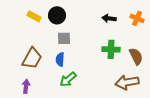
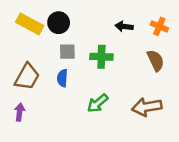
yellow rectangle: (34, 16) -> (30, 24), size x1.5
green cross: (111, 49) -> (101, 57), moved
brown semicircle: (136, 56) -> (156, 60), moved
green arrow: (68, 79) -> (98, 103), moved

